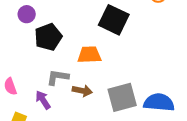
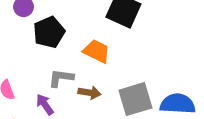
orange trapezoid: (89, 55) -> (97, 51), turned 30

